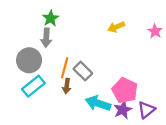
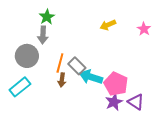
cyan rectangle: (33, 86) -> (20, 87), moved
cyan arrow: (98, 103) -> (91, 77), moved
purple triangle: (146, 110) -> (136, 102), turned -48

